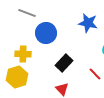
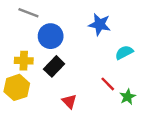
black rectangle: (64, 63) -> (54, 66), moved

